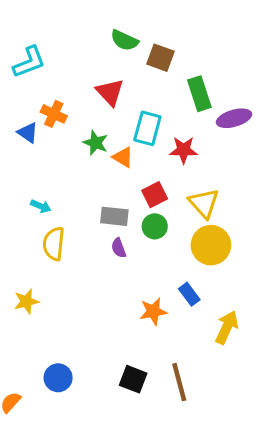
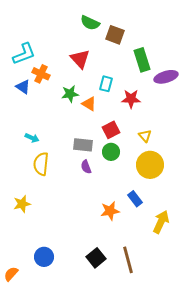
cyan L-shape: (29, 62) -> (24, 54), moved
cyan rectangle: (147, 128) -> (106, 84), size x0.7
green star: (96, 143) -> (70, 94), turned -30
yellow triangle: (204, 203) -> (145, 136), size x0.6
black square: (133, 379) -> (96, 258), turned 30

